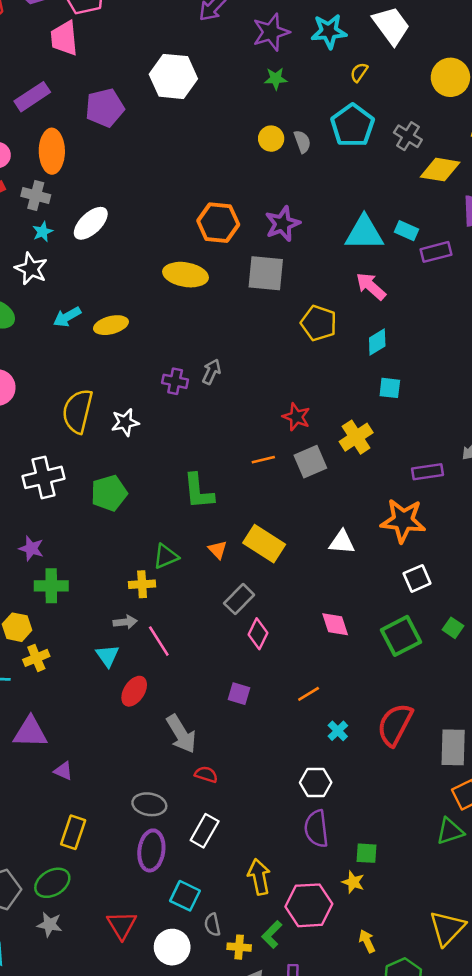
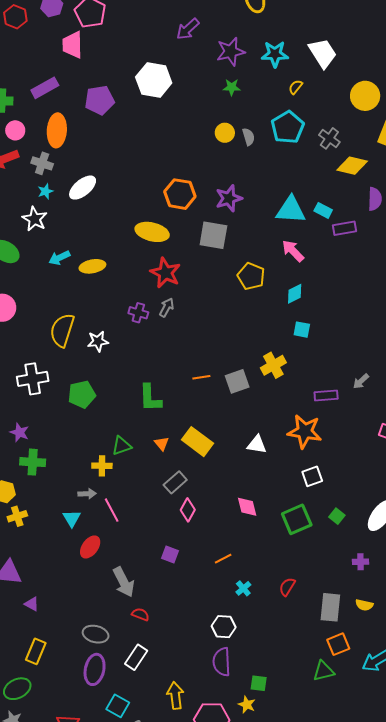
red star: (296, 417) -> (165, 273), moved, size x1.4
red semicircle: (395, 725) -> (287, 587), size x0.6

